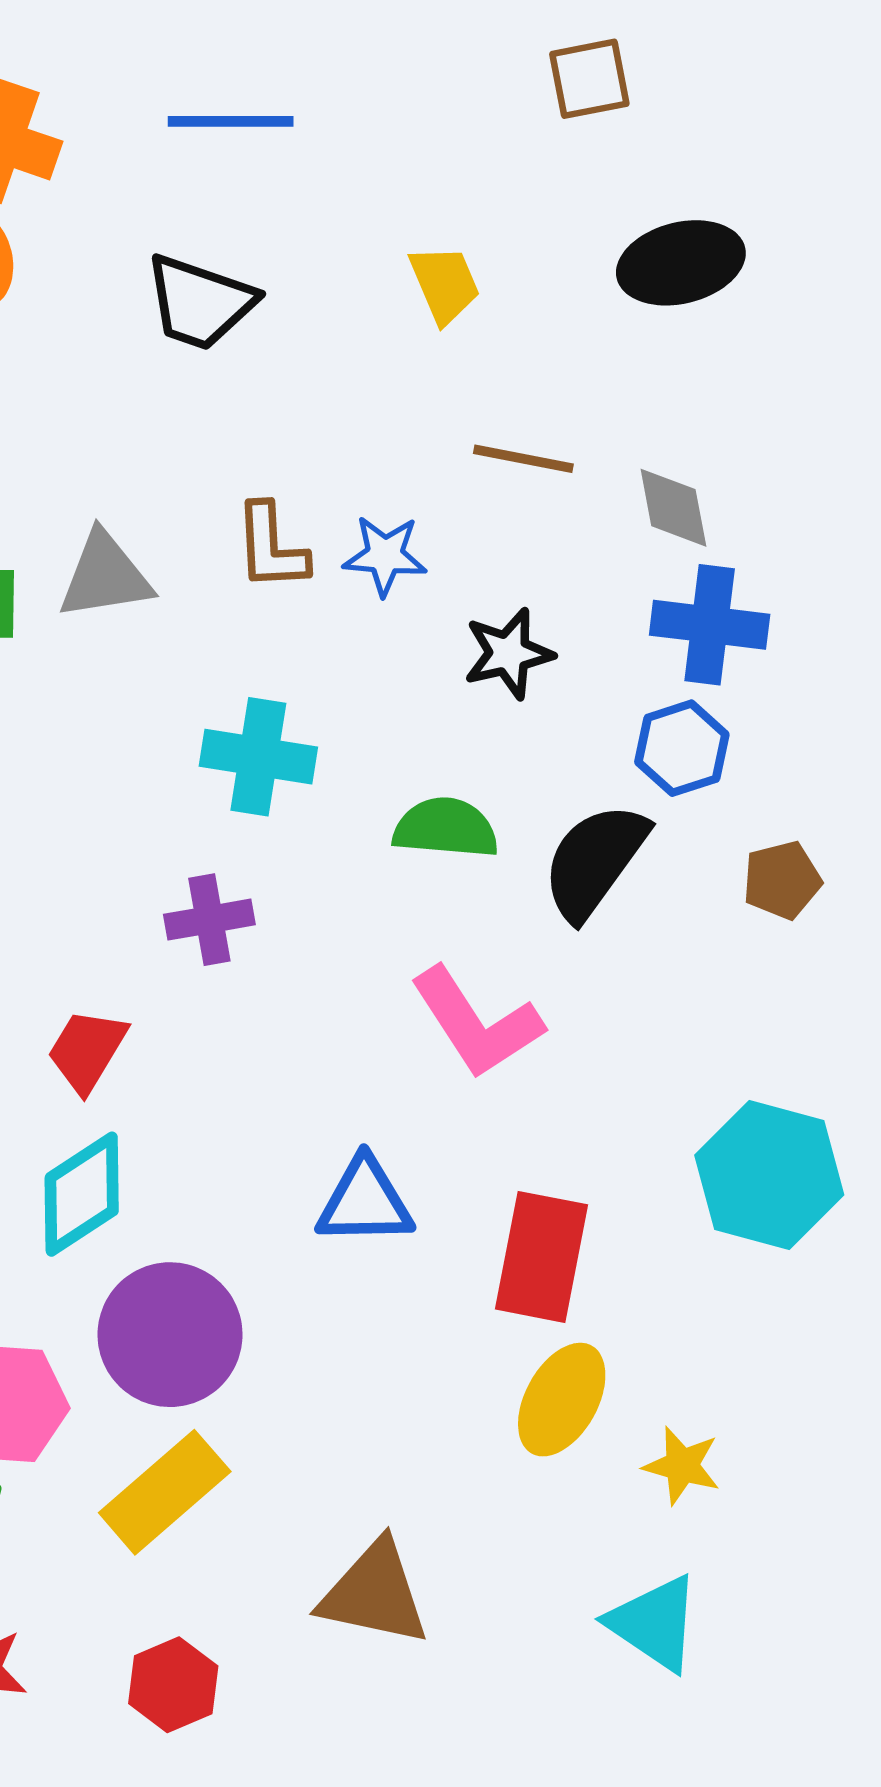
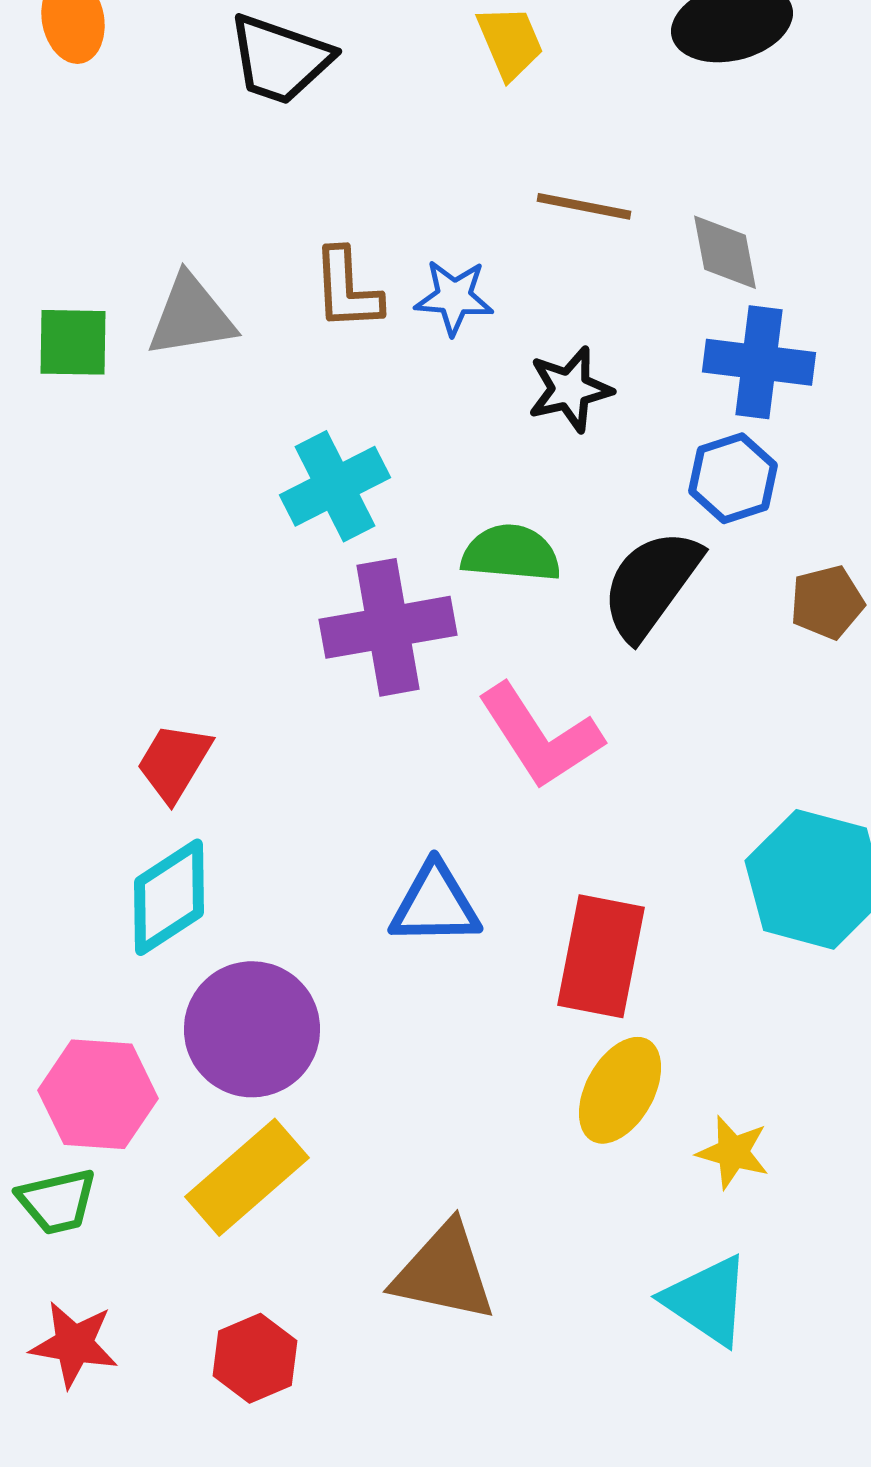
cyan cross: (258, 757) -> (335, 486), turned -36
purple cross: (209, 920) -> (388, 627), moved, size x1.6

